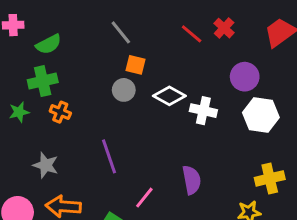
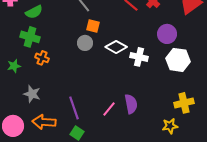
green cross: (43, 81) -> (30, 37), turned 30
green star: (19, 112) -> (14, 66), moved
purple line: (109, 156) -> (74, 108), moved
pink line: (144, 198) -> (109, 109), moved

